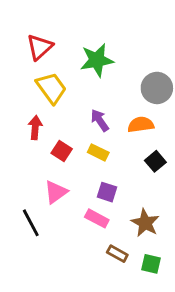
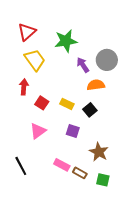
purple arrow: (100, 120) -> (83, 65), moved
black square: (155, 161) -> (90, 110), moved
pink rectangle: (97, 218) -> (62, 165), moved
black line: (31, 223) -> (21, 166), moved

